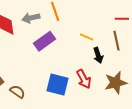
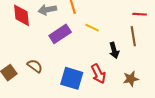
yellow line: (87, 37) -> (92, 28), moved
brown star: (116, 83) -> (131, 79), size x0.7
brown semicircle: (17, 92) -> (35, 66), moved

